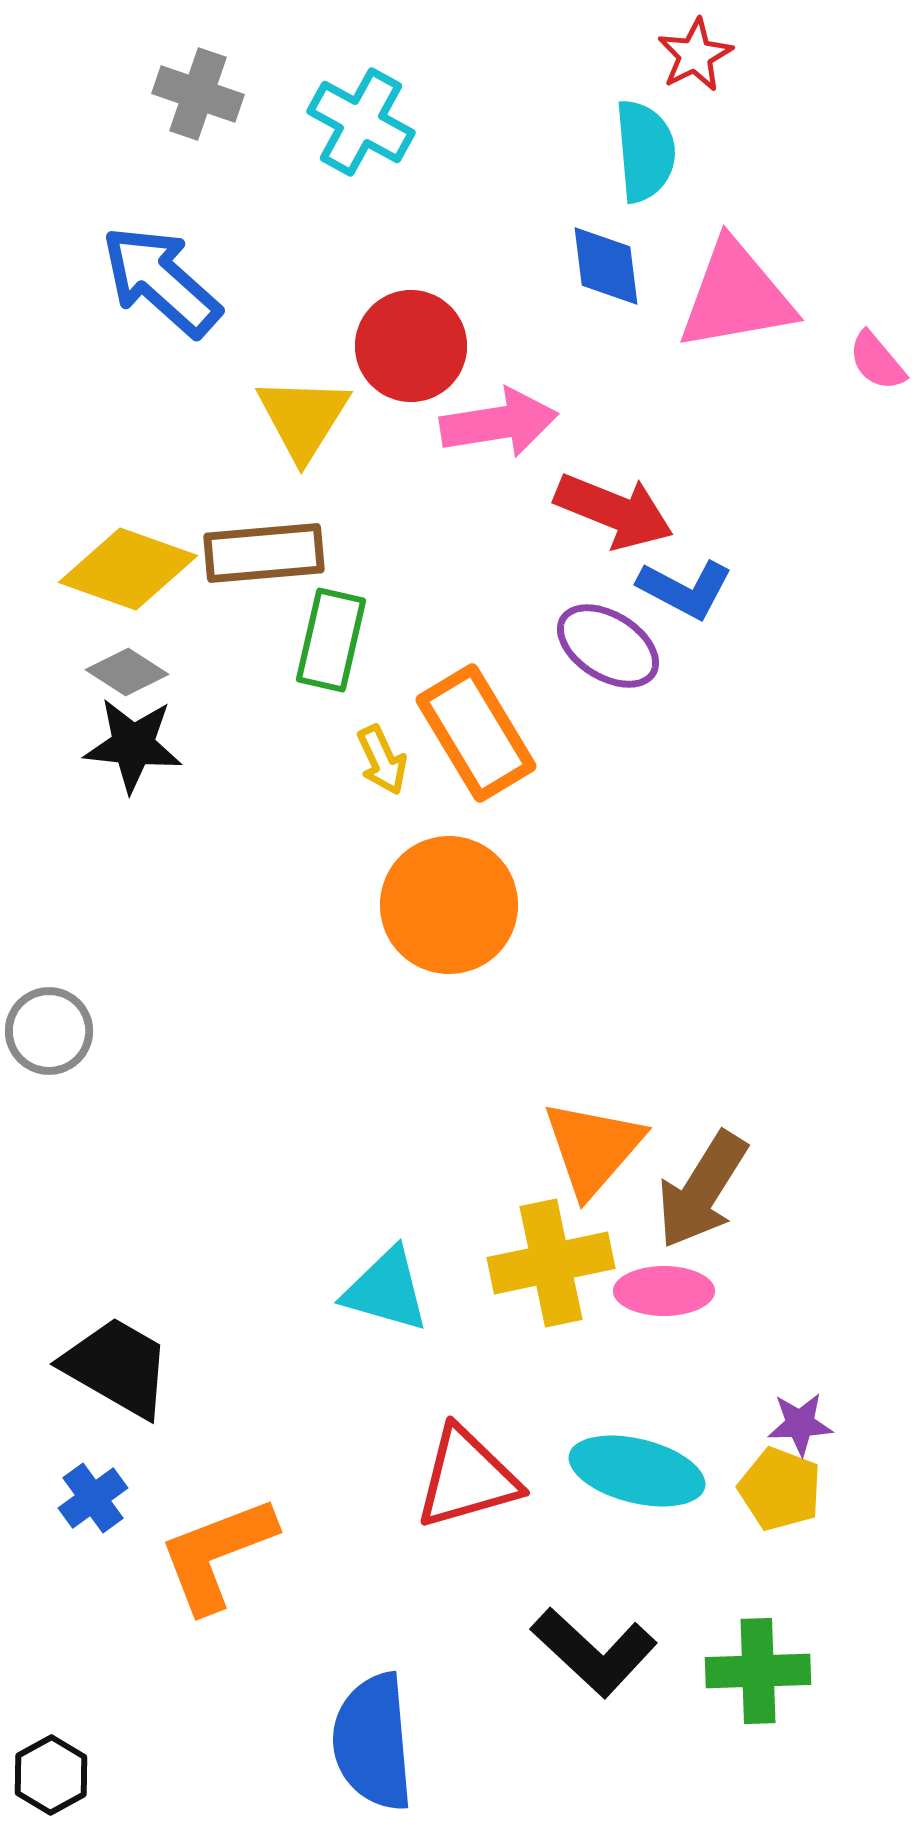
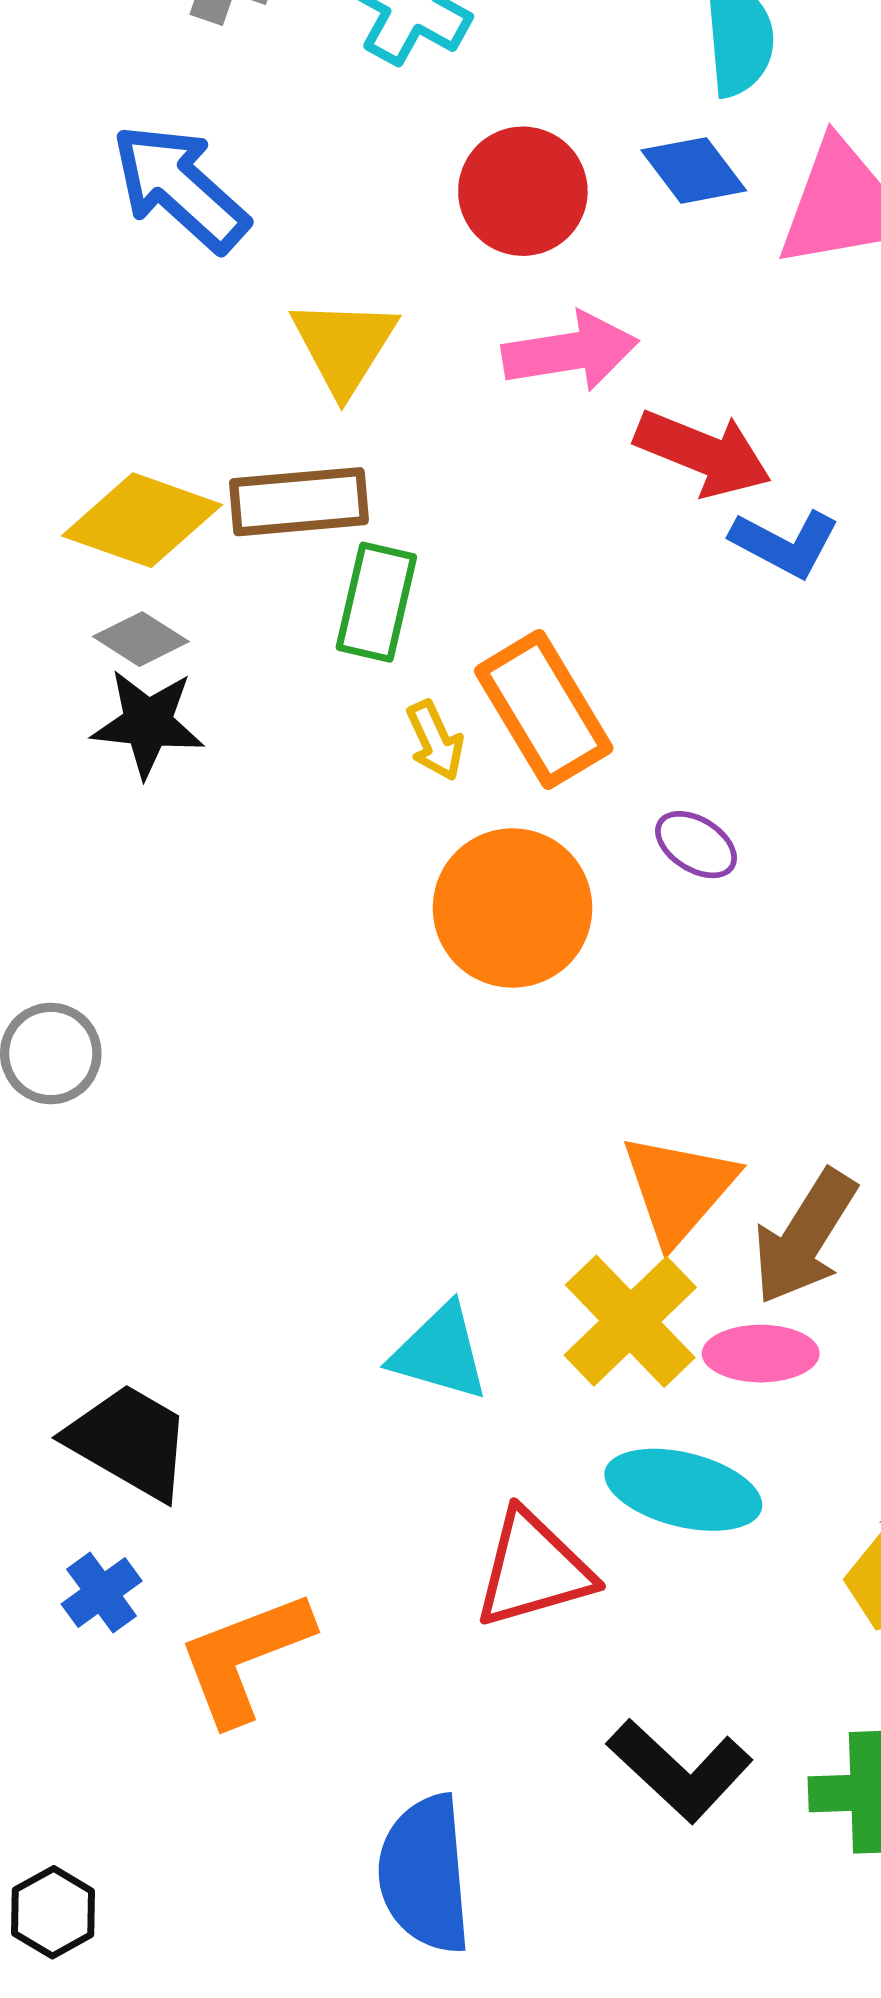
blue diamond: (606, 266) -> (694, 170), turned -30
red circle: (411, 346) -> (523, 191), moved
purple ellipse: (608, 646) -> (696, 845), moved, size x0.7
yellow cross: (551, 1263) -> (630, 1321), turned -32
cyan ellipse: (637, 1471) -> (683, 1490), moved

